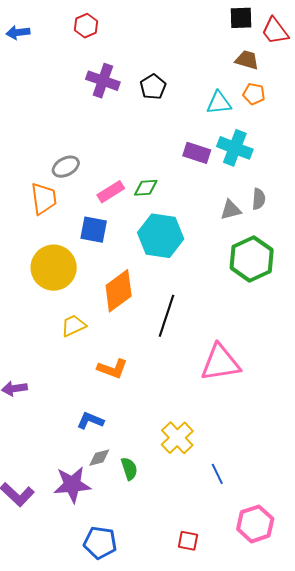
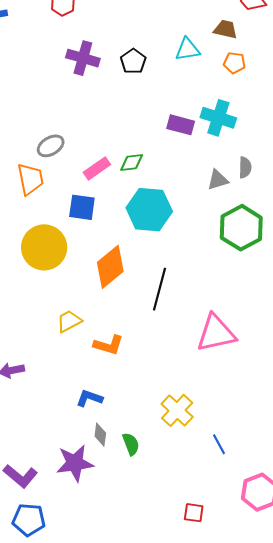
cyan triangle: (219, 103) -> (188, 49), moved
yellow trapezoid: (73, 326) -> (69, 321), moved
gray diamond: (99, 458) -> (100, 435), turned -65
blue pentagon: (100, 543) -> (29, 520), moved

